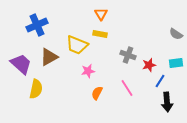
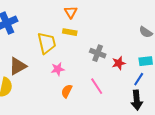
yellow trapezoid: (77, 45) -> (47, 43), turned -125
brown triangle: (49, 57) -> (18, 66), moved
blue line: (160, 81) -> (139, 79), moved

